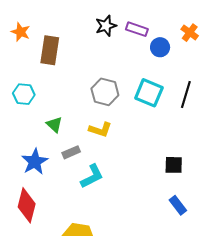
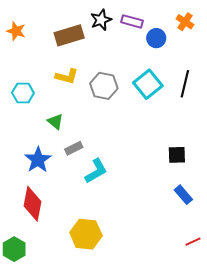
brown rectangle: (50, 50) -> (69, 35), moved, turned 68
cyan square: (149, 93) -> (148, 84), turned 32
yellow L-shape: (100, 130) -> (67, 76), moved

